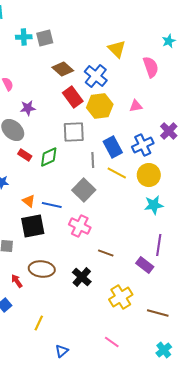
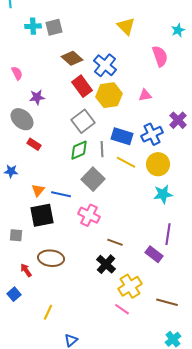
yellow triangle: (117, 49) -> (126, 26), moved
gray square: (74, 132) -> (83, 121), turned -35
blue rectangle: (113, 147) -> (122, 136), turned -45
green diamond: (49, 157) -> (79, 150), moved
orange triangle: (29, 201) -> (38, 190), turned 32
black cross: (82, 277) -> (106, 264), moved
pink line: (112, 342) -> (122, 309), moved

